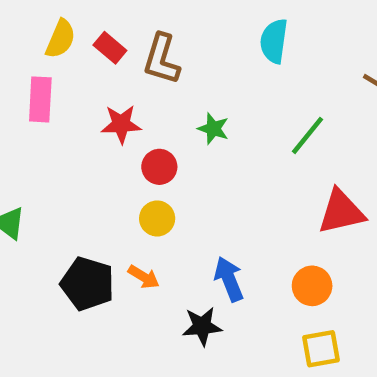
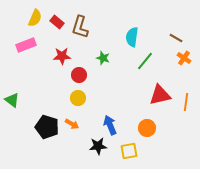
cyan semicircle: (274, 41) -> (132, 37), moved
pink rectangle: (40, 99) -> (26, 45), turned 66
yellow square: (321, 349) -> (129, 151), moved

